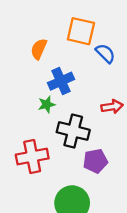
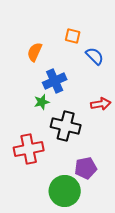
orange square: (81, 31) -> (73, 36), size x0.6
purple pentagon: (95, 161) -> (86, 168), moved

